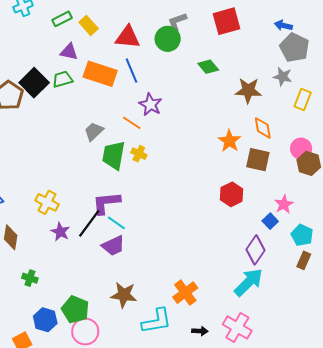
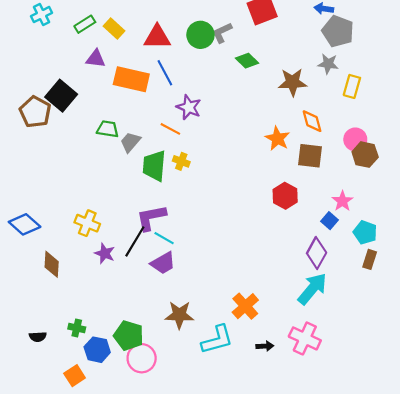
gray L-shape: (177, 22) -> (222, 33), moved
green trapezoid: (62, 79) -> (108, 129), moved, turned 30
green cross: (30, 278) -> (77, 328), moved

